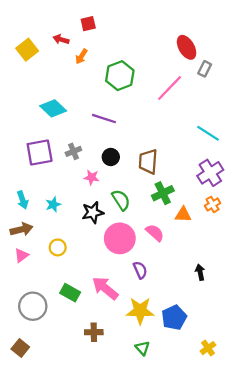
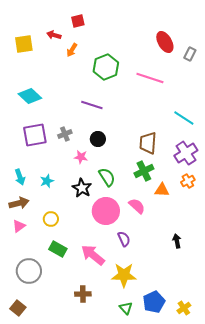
yellow square: (27, 50) -> (24, 44), turned 30
gray rectangle: (205, 69) -> (190, 54), moved
pink line: (170, 88) -> (150, 78), turned 64
cyan diamond: (53, 108) -> (30, 96), moved
brown trapezoid: (148, 162) -> (148, 143), moved
black star: (93, 212) -> (82, 188), turned -30
green rectangle: (70, 293) -> (58, 249), moved
blue pentagon: (174, 318) -> (154, 302), moved

